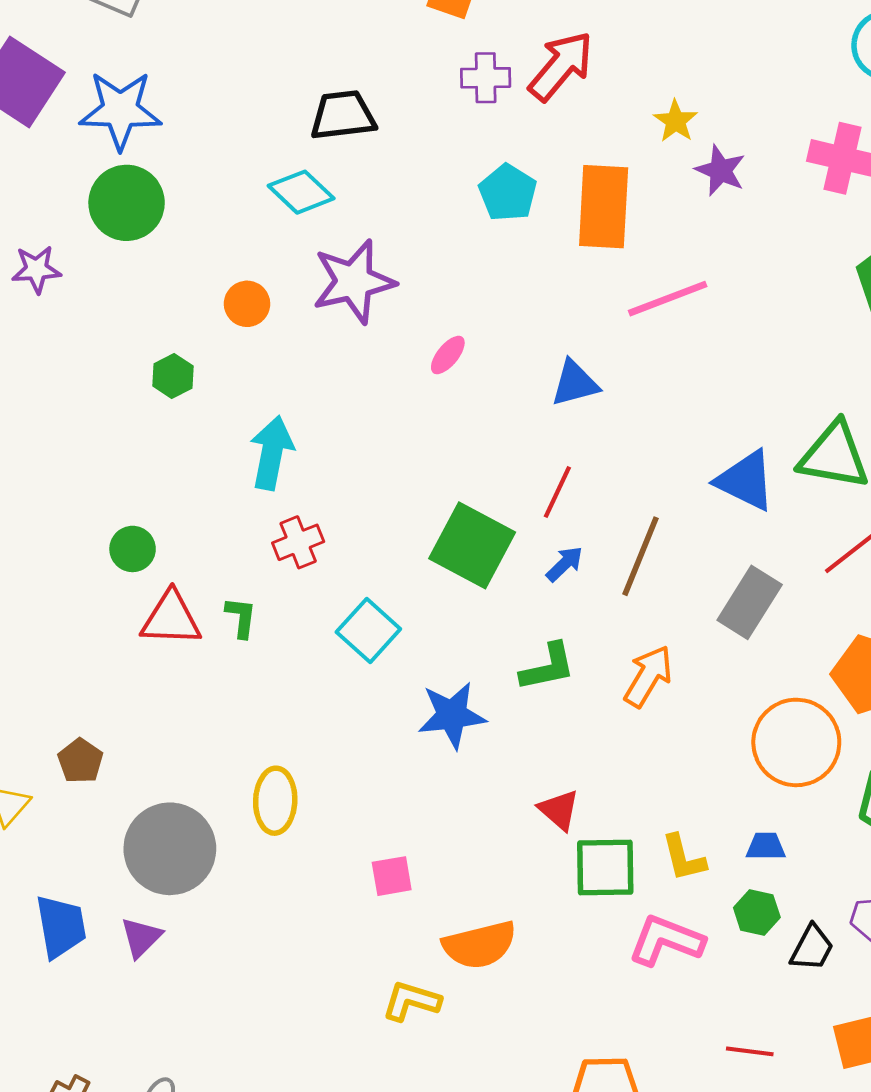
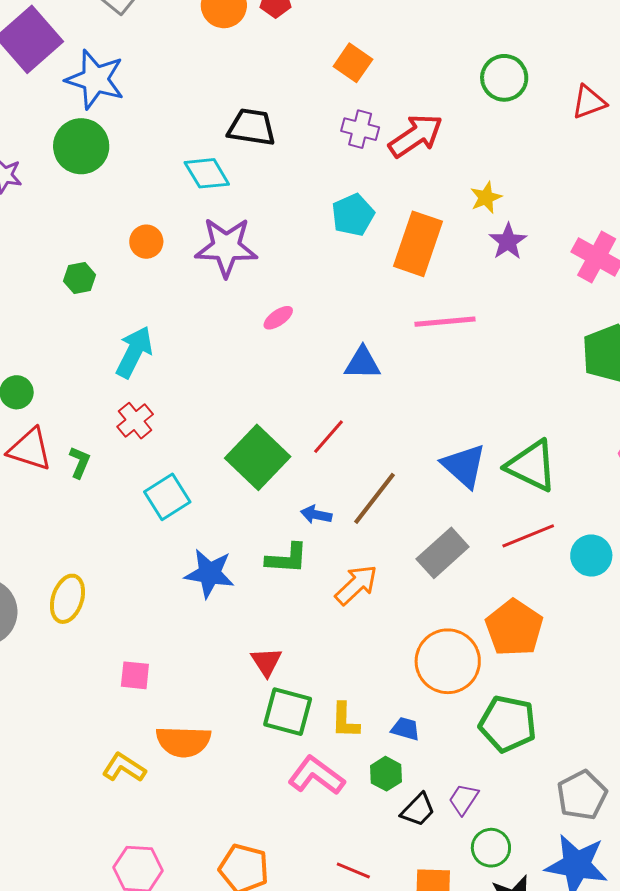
red cross: (298, 542) -> (135, 421), turned -33
blue arrow: (565, 564) -> (316, 515), moved, turned -140

